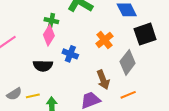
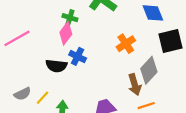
blue cross: (70, 54) -> (78, 56), moved
brown arrow: (103, 80) -> (135, 85), moved
yellow line: (33, 96) -> (43, 98), turned -40

